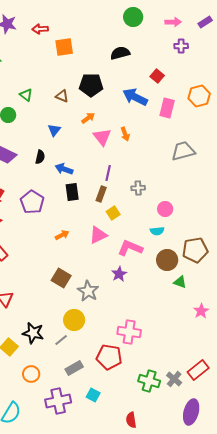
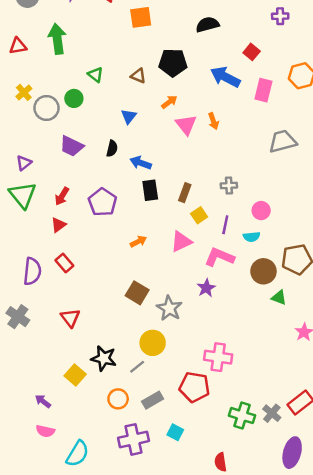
purple line: (108, 173) -> (225, 225), moved
orange circle: (31, 374) -> (118, 399), moved

